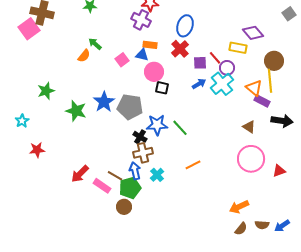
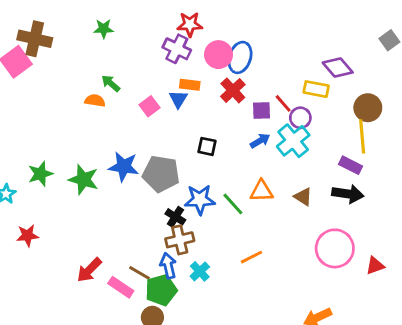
blue triangle: (142, 55) -> (178, 99), turned 48
orange semicircle: (84, 56) -> (95, 101), turned -120
pink circle: (154, 72) -> (218, 55), moved
orange triangle: (254, 88) -> (262, 191), moved, turned -42
green star: (46, 91) -> (40, 174), moved
blue star: (104, 102) -> (124, 167), turned -30
black arrow: (282, 121) -> (348, 194), moved
brown triangle: (249, 127) -> (303, 197), moved

